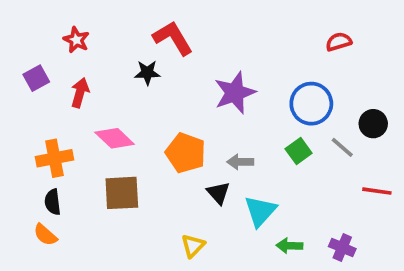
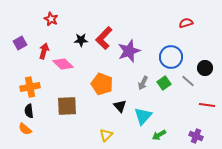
red L-shape: (173, 38) -> (104, 38), moved, turned -105
red star: (76, 40) -> (51, 19), moved
pink diamond: (115, 138) -> (63, 64), moved
gray arrow: (240, 162) -> (143, 83), moved, turned -64
green arrow: (289, 246) -> (159, 135), turned -32
purple cross: (342, 248) -> (196, 136), moved

